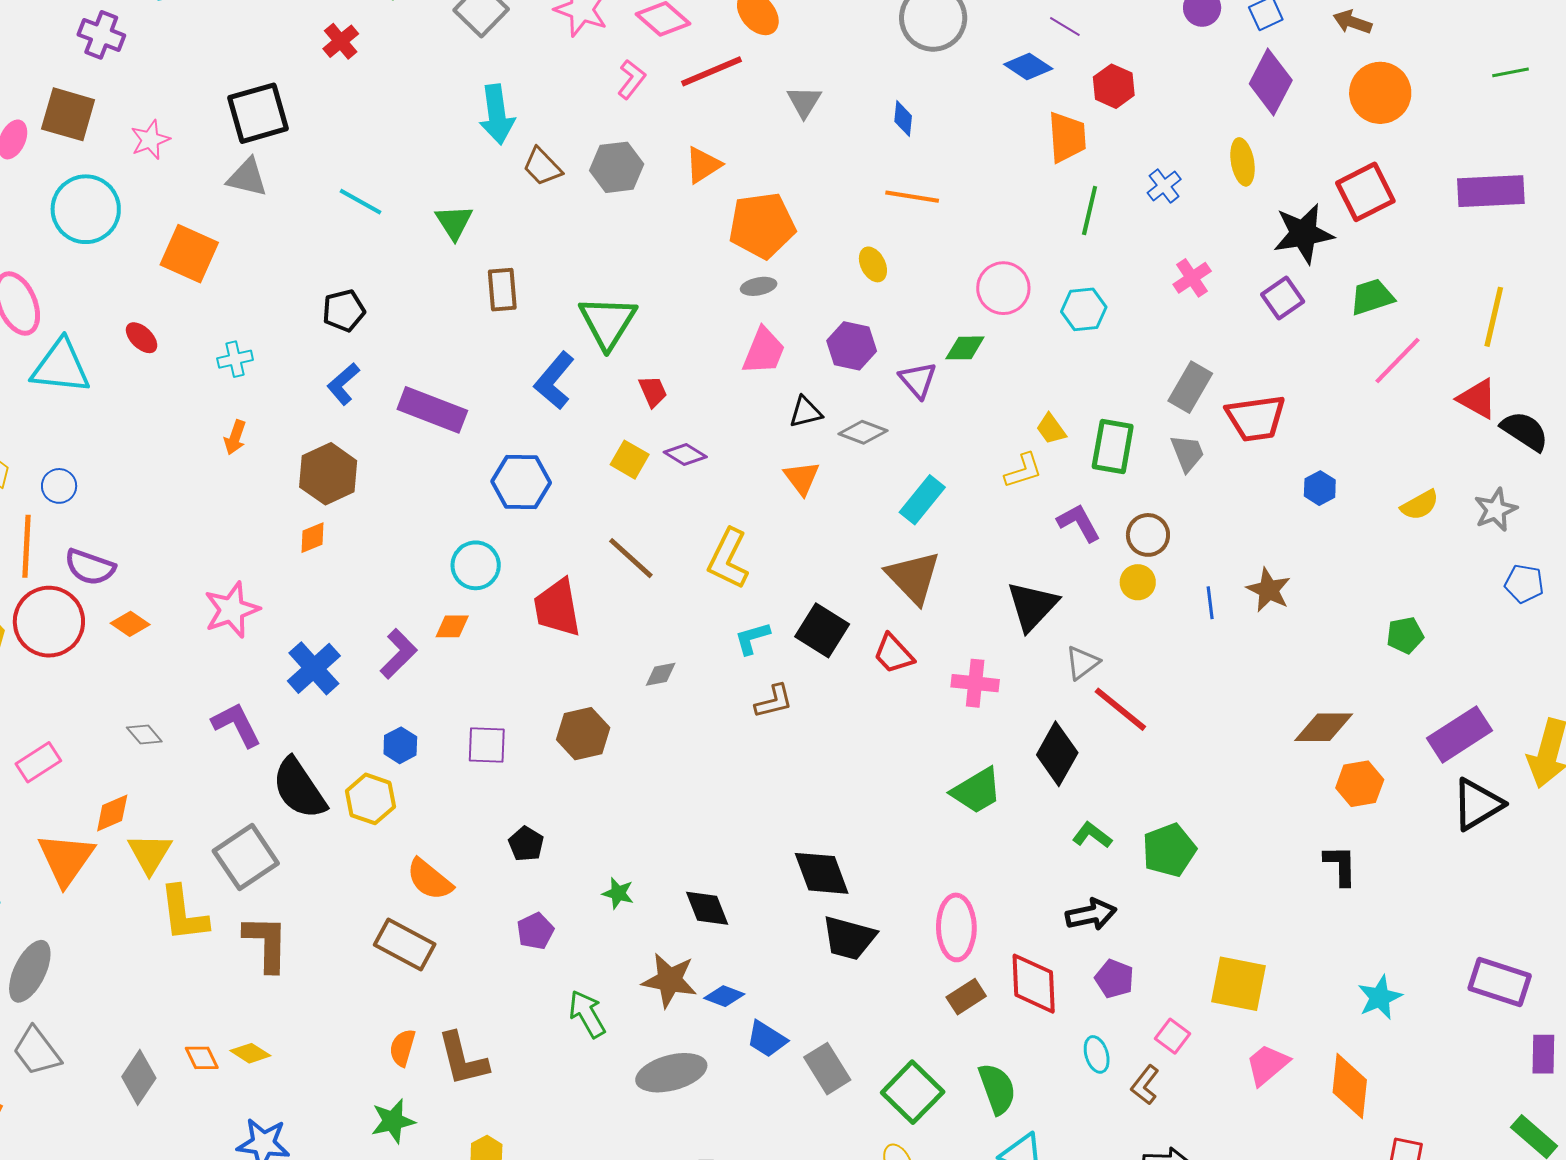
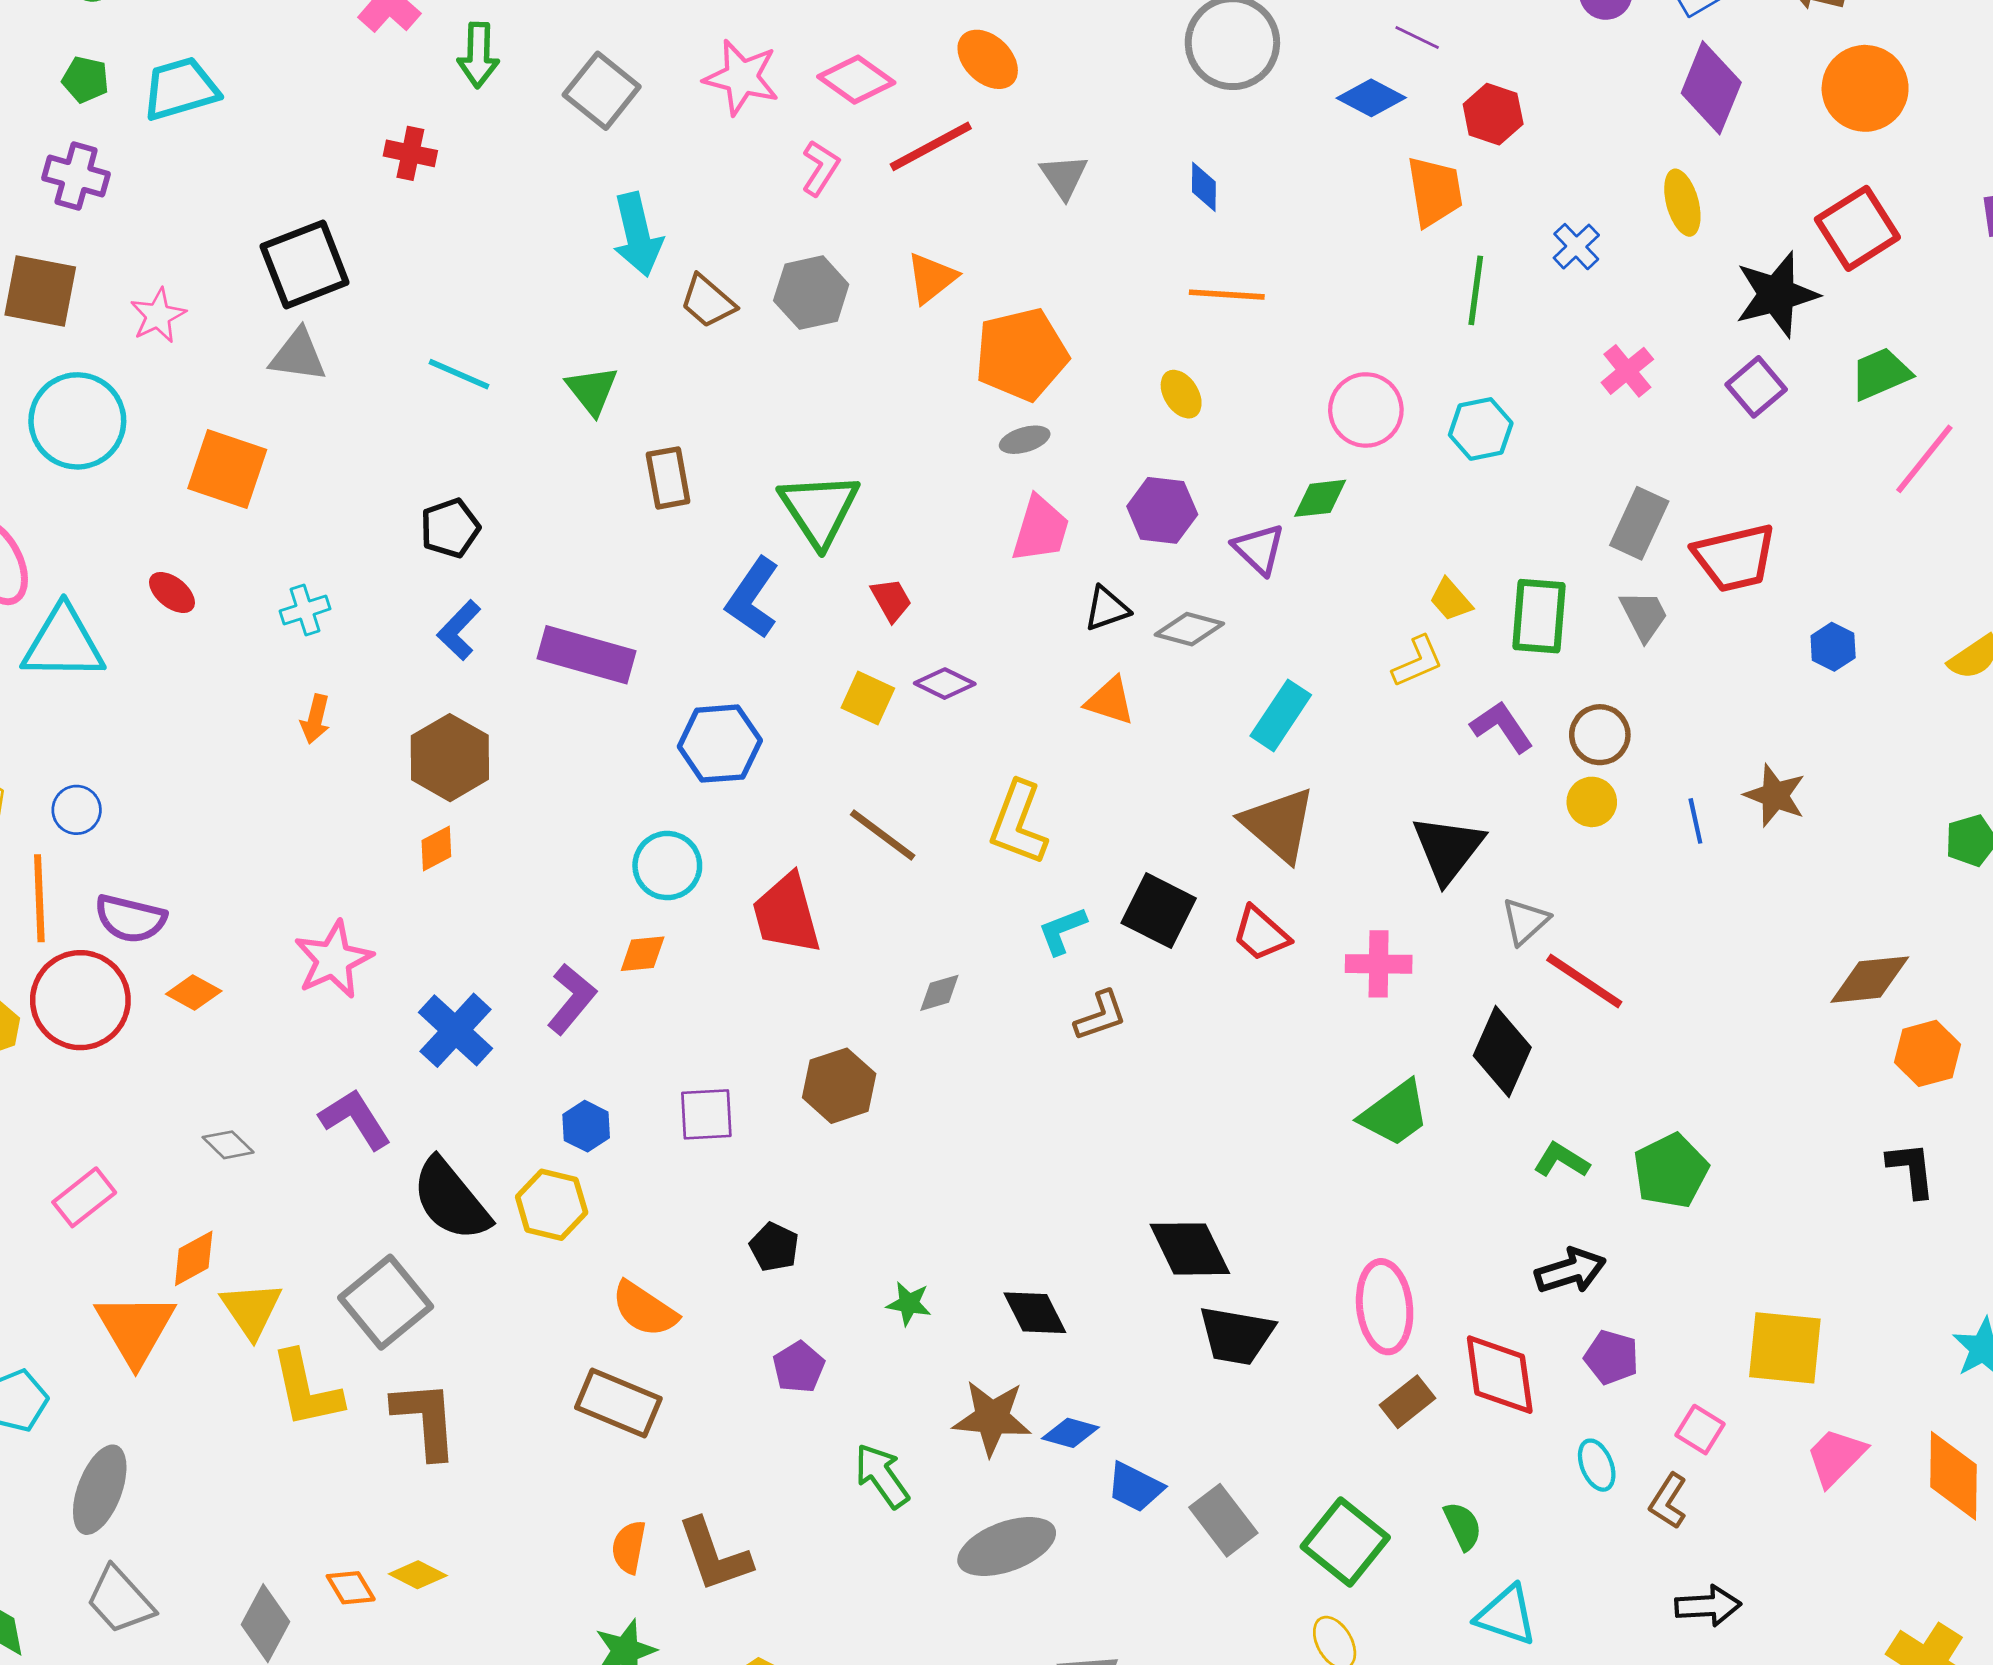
red cross: (341, 41) -> (410, 153), turned -33
orange triangle: (802, 478) -> (1110, 701), turned -30
green semicircle: (997, 1089) -> (1463, 1526), size x0.7

